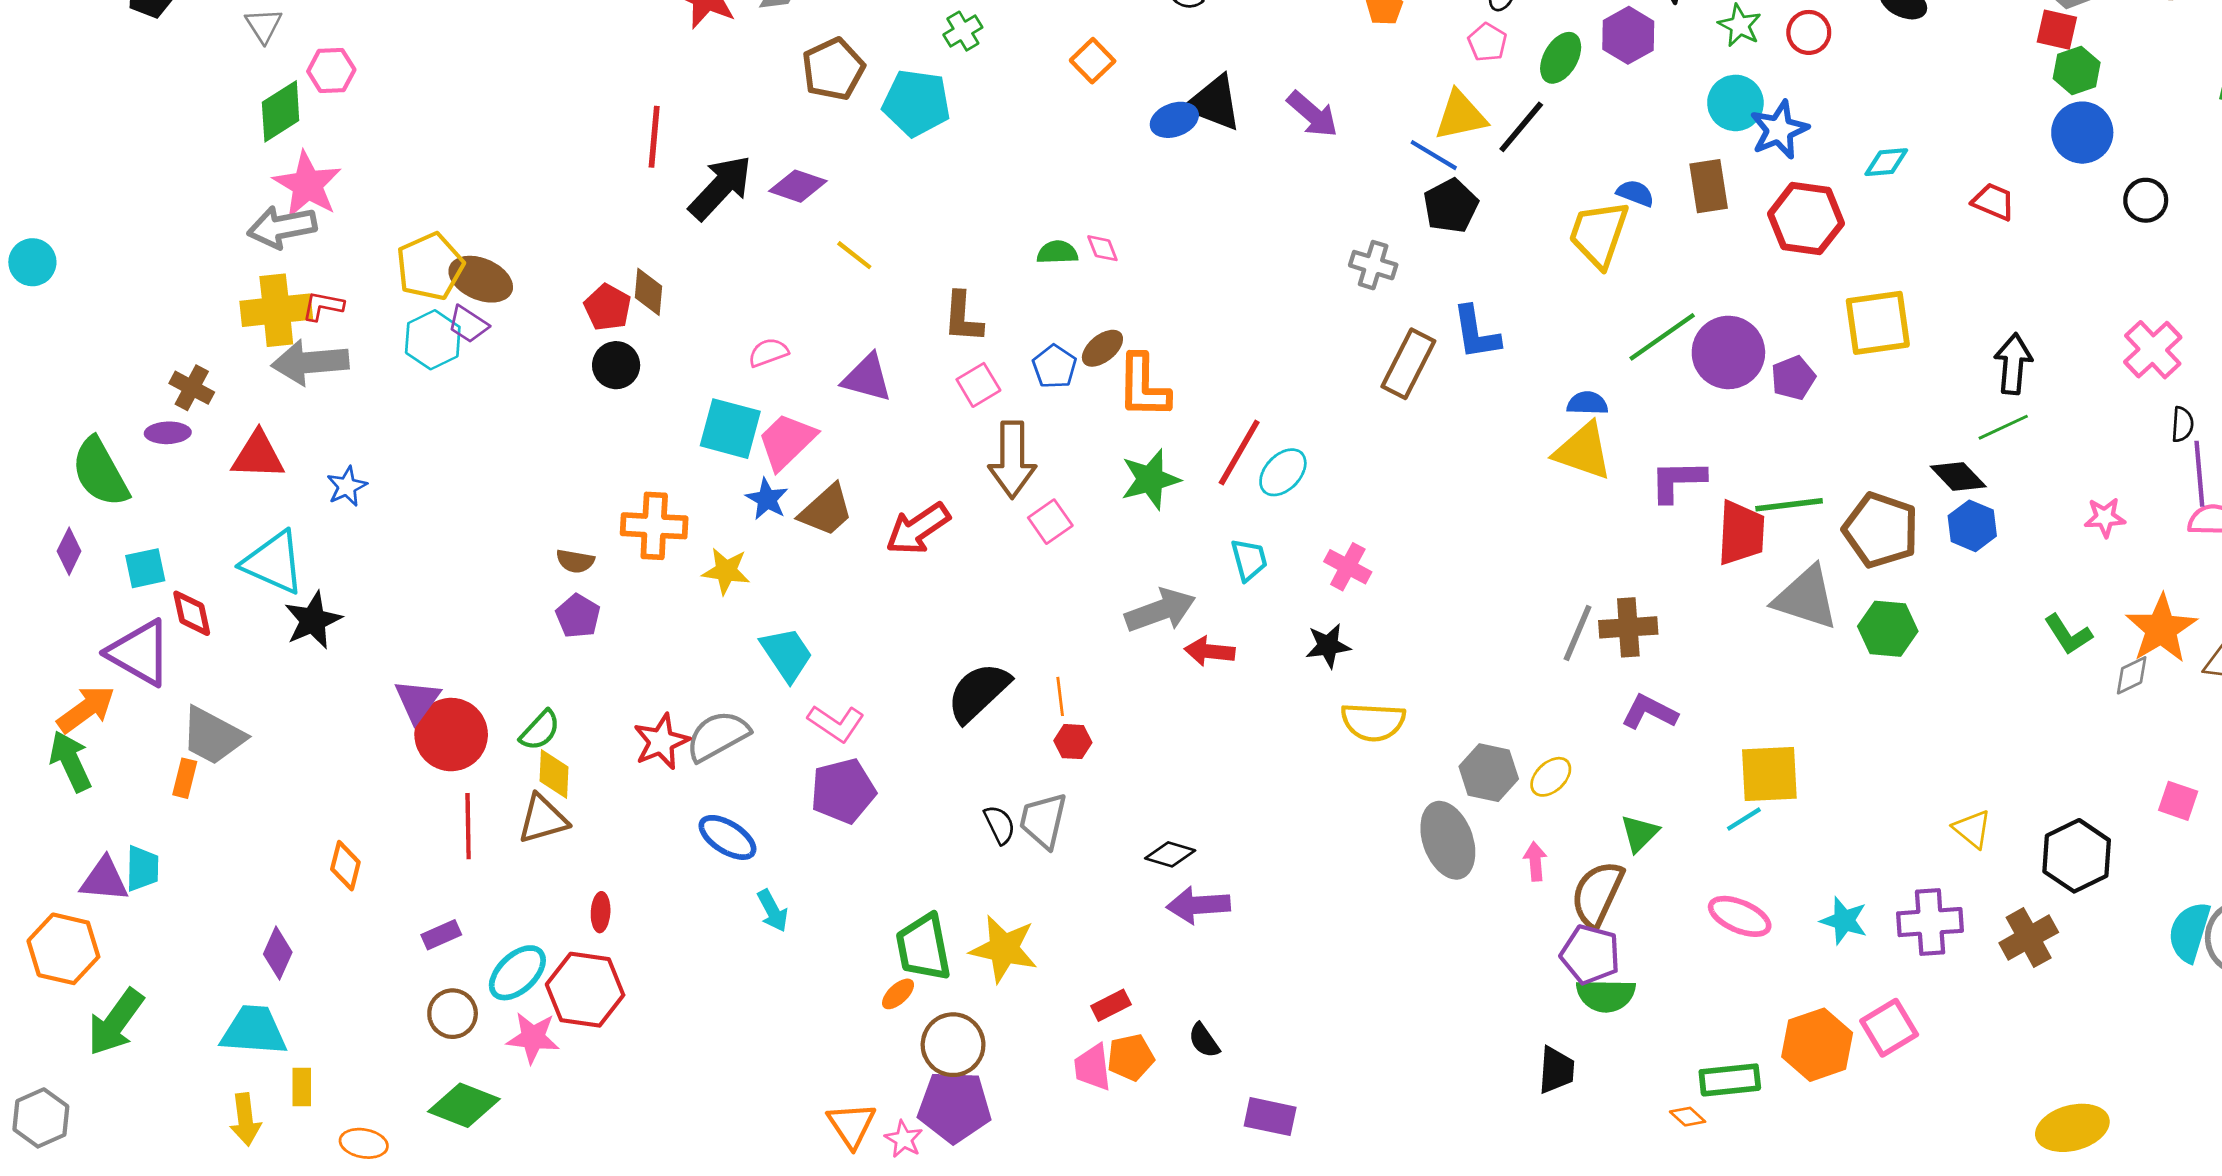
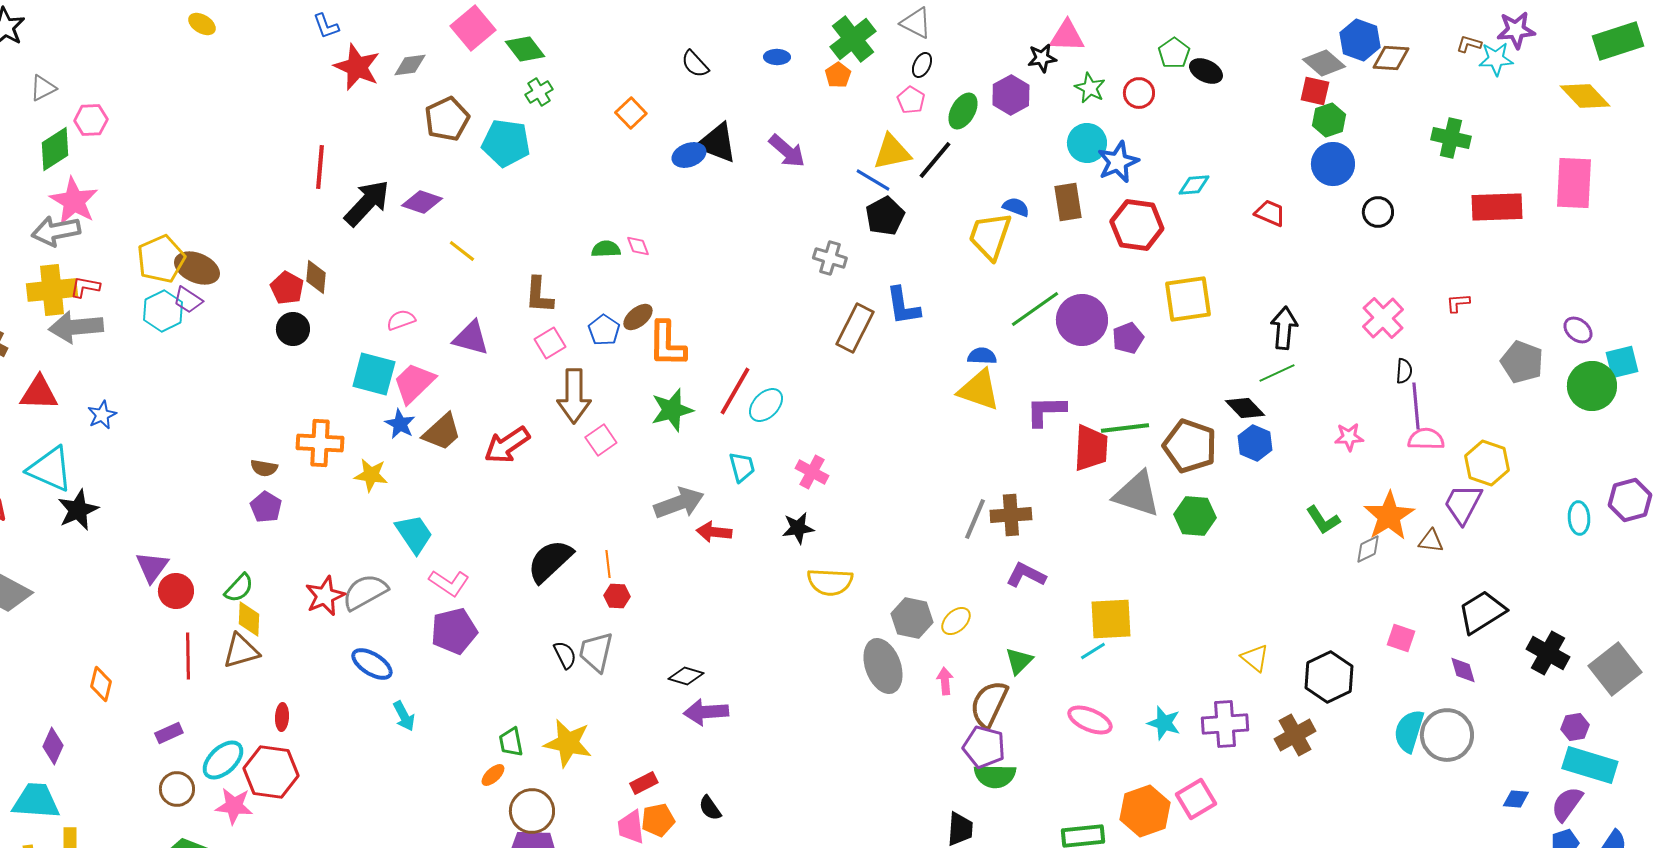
gray triangle: (264, 25) -> (43, 88), turned 36
red circle: (451, 735) -> (176, 591), size x0.7
green trapezoid: (923, 947) -> (511, 742), size x0.6

